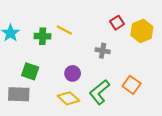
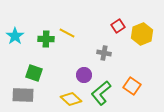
purple circle: (73, 73) -> (84, 75), moved

